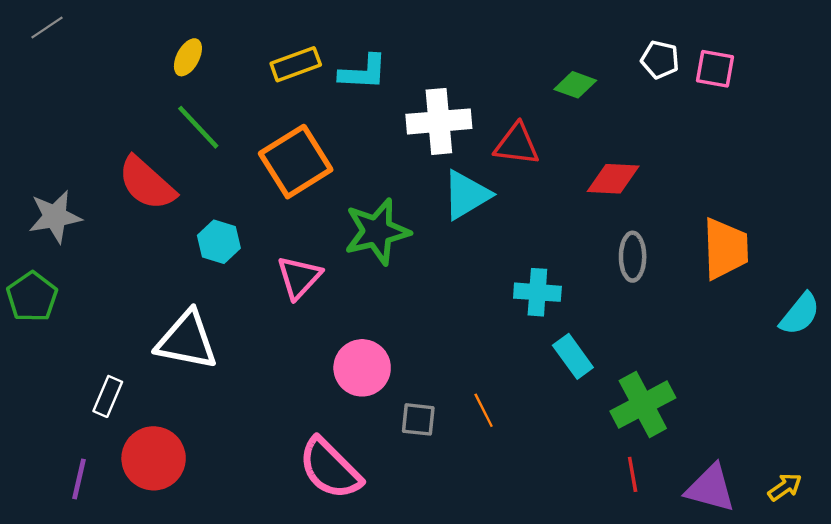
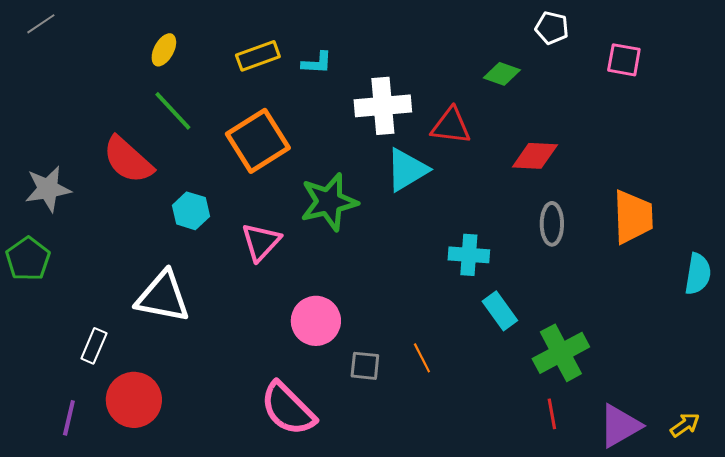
white pentagon: (660, 60) -> (552, 28), moved
cyan L-shape: (363, 72) -> (317, 63), size x0.7
cyan semicircle: (800, 314) -> (698, 274), turned -30
purple triangle: (710, 488) -> (620, 426), turned -45

